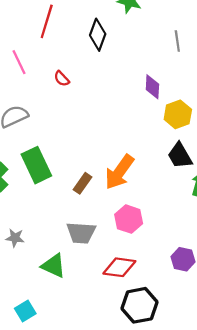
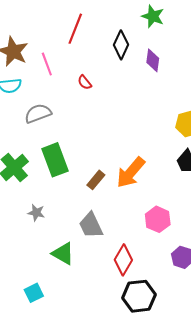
purple diamond: (152, 87) -> (153, 60), moved
pink hexagon: (129, 219) -> (158, 219), moved
gray trapezoid: (81, 233) -> (91, 225), turned 56
gray star: (15, 238) -> (36, 213), moved
red diamond: (119, 267) -> (123, 260), turned -72

